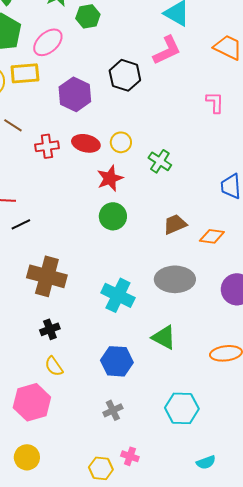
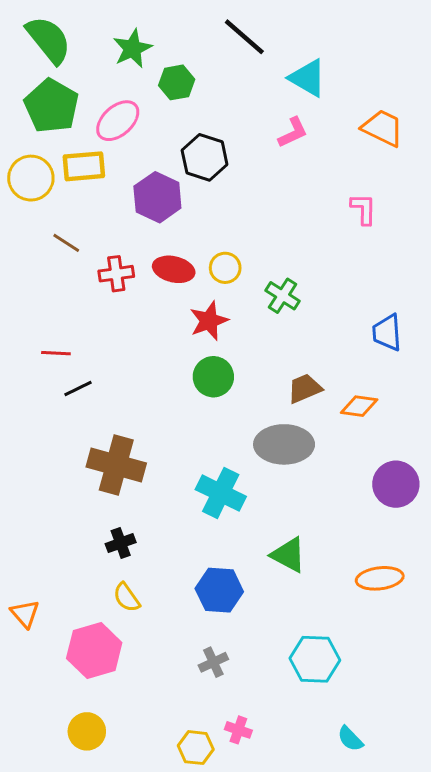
pink L-shape: (167, 50) -> (293, 132), size x0.7
black hexagon: (125, 75) -> (205, 157), moved
gray ellipse: (175, 279) -> (284, 444), moved
cyan semicircle: (206, 462) -> (350, 739), turned 66

